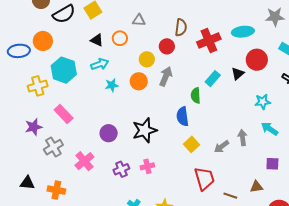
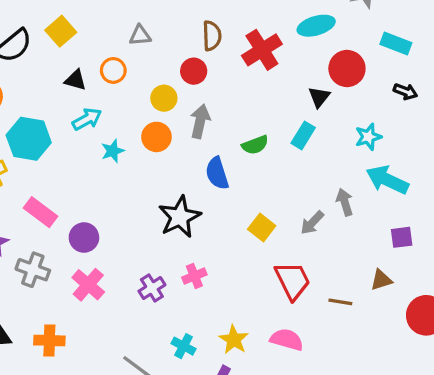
cyan rectangle: (213, 79) -> (303, 135), moved
green semicircle: (196, 95) -> (255, 145), turned -98
blue semicircle: (183, 116) -> (217, 173), moved
cyan arrow: (270, 129) -> (387, 180), size x1.4
purple circle: (109, 133) -> (84, 238), moved
gray cross: (53, 147) -> (33, 270), turned -30

